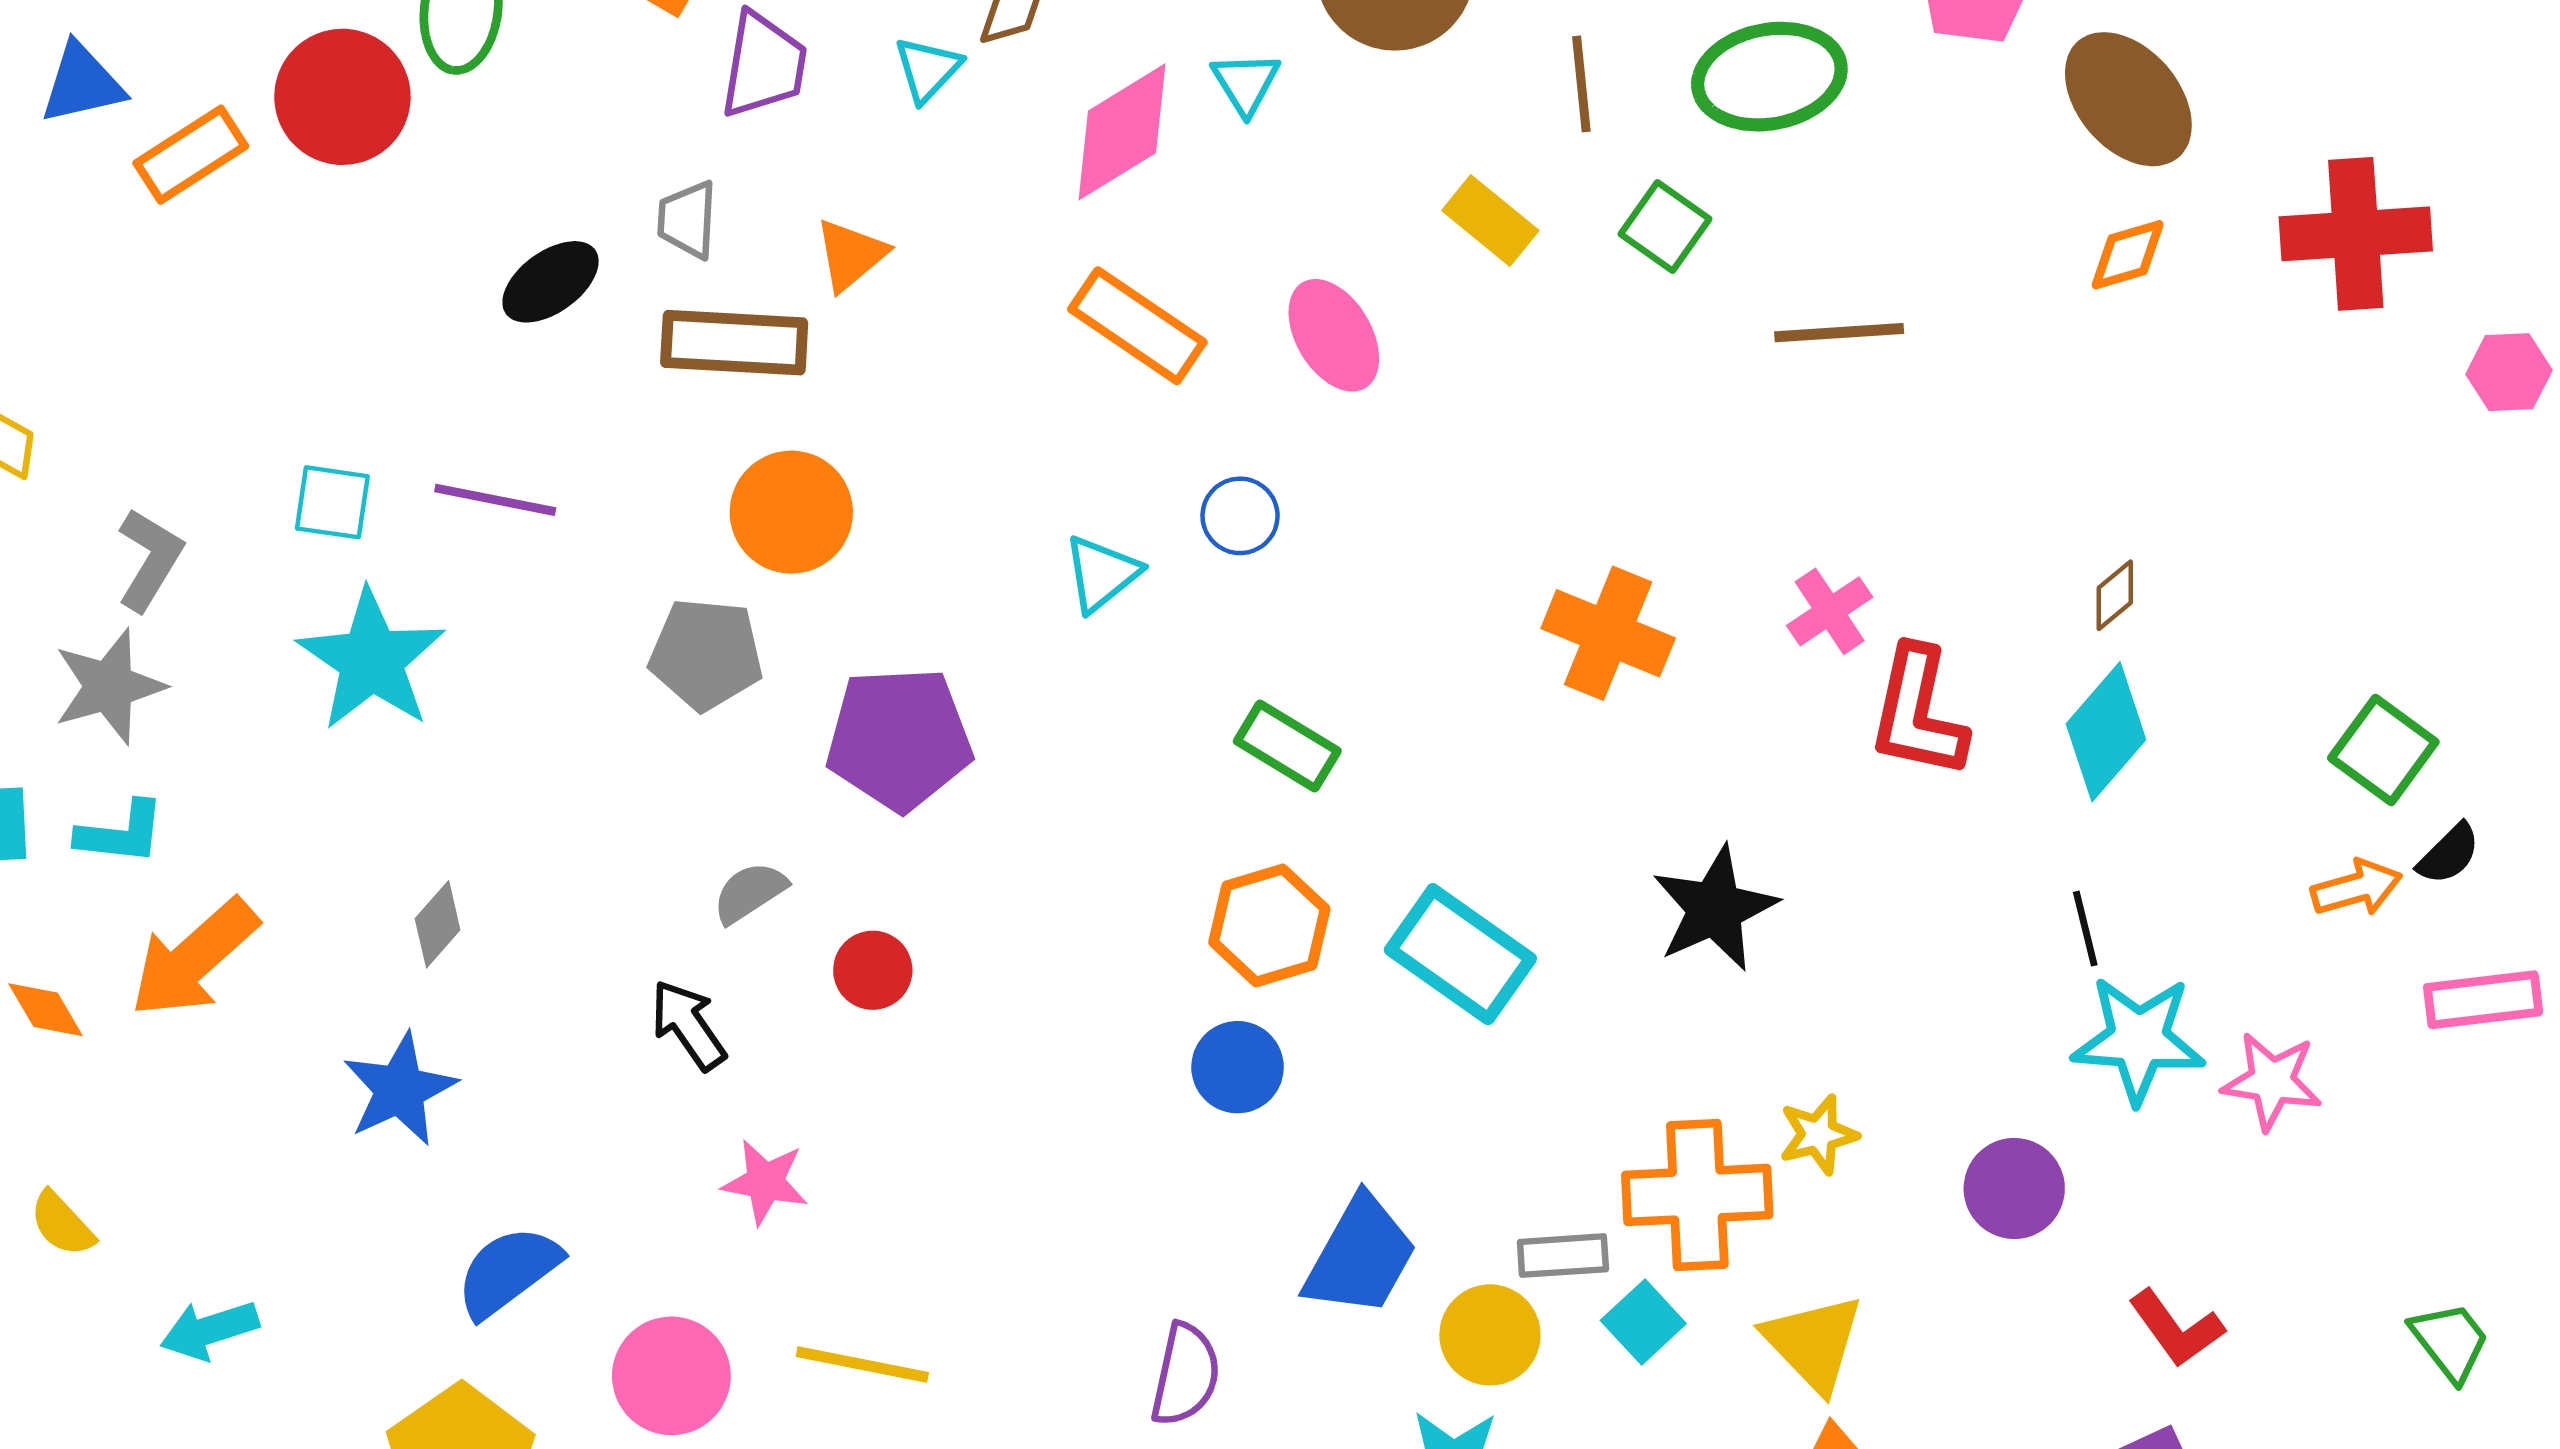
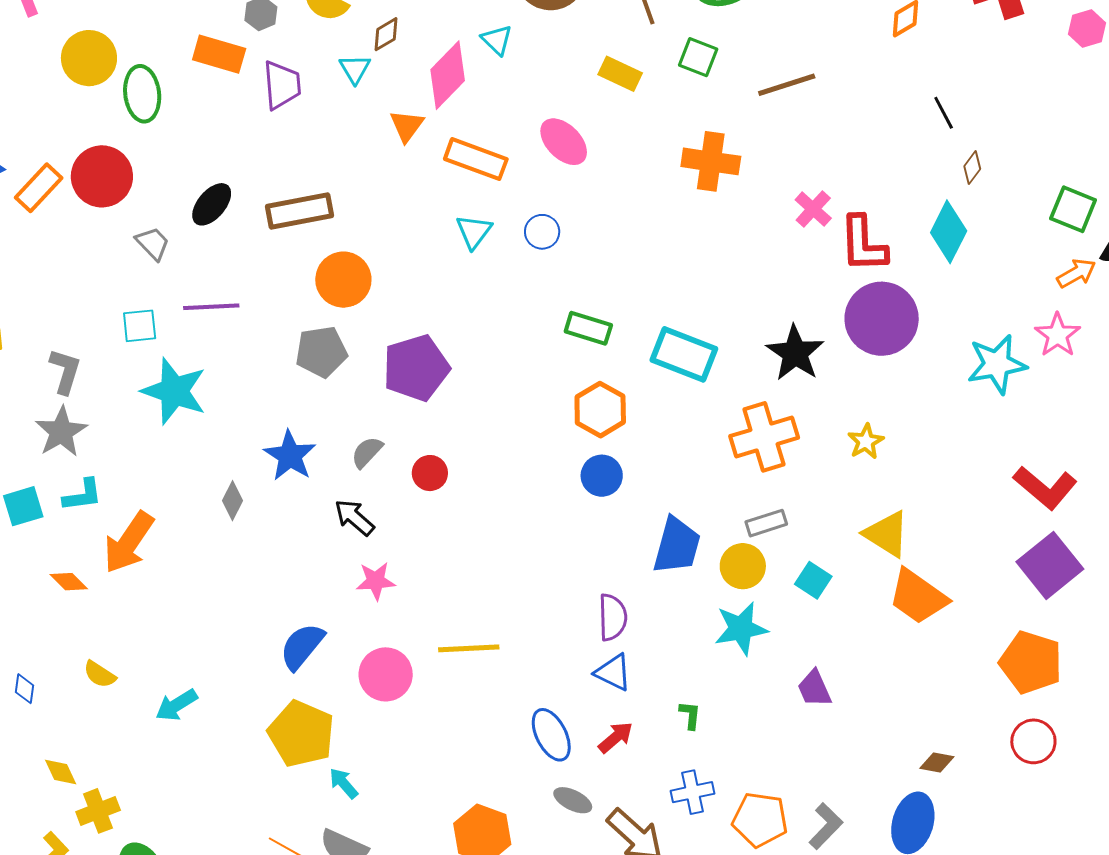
red circle: (342, 97) -> (102, 176), moved
gray trapezoid: (687, 219) -> (153, 243), moved, turned 147
orange triangle: (851, 255) -> (407, 126), moved
cyan triangle: (1102, 574) -> (474, 231), moved
brown diamond: (2115, 595) -> (972, 168), moved
orange cross: (1608, 633) -> (711, 161), moved
black line: (2085, 929) -> (944, 113), moved
cyan rectangle: (1460, 954) -> (684, 354), moved
pink star: (2272, 1081) -> (1058, 335), moved, turned -30
blue star: (400, 1089) -> (290, 456), moved
pink star: (765, 1182) -> (376, 581), moved
purple circle: (2014, 1188) -> (882, 319), moved, size x1.6
orange cross: (1697, 1195) -> (764, 437), moved
cyan square: (1643, 1322) -> (813, 580), moved
red L-shape: (2176, 1328) -> (1045, 488), size x1.4

